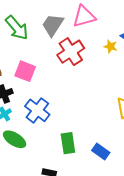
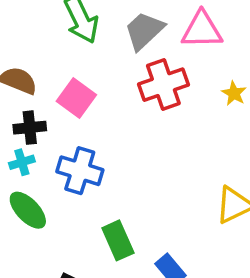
blue cross: (37, 110) -> (80, 171), turned -35
green rectangle: (68, 143) -> (118, 240), turned -30

